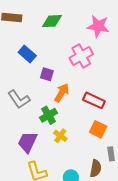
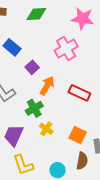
purple square: (47, 74) -> (32, 67), turned 32
orange square: (98, 129) -> (78, 135), moved

